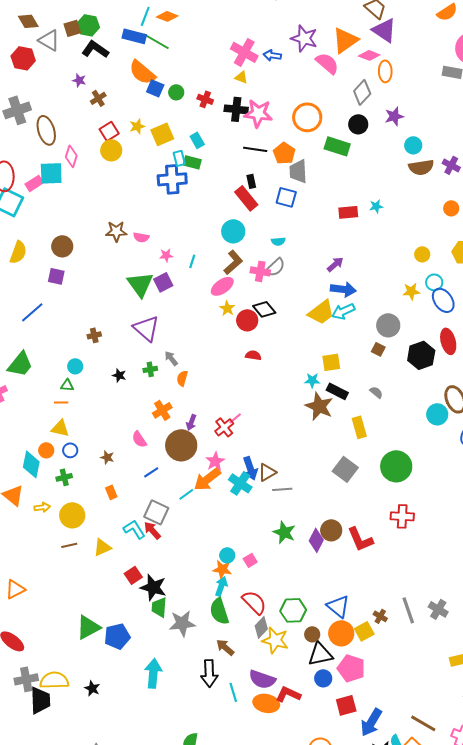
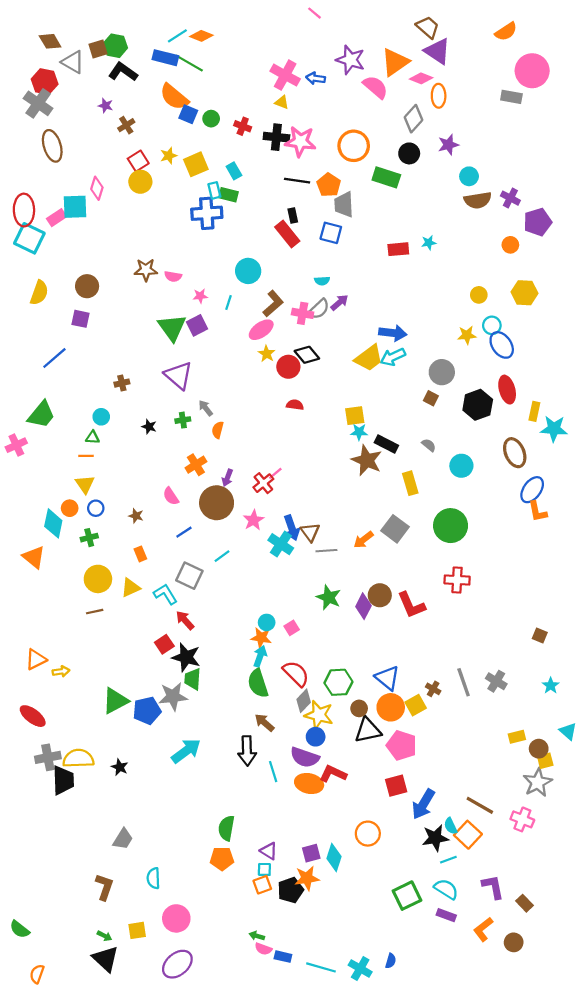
cyan line: (145, 16) -> (177, 36), turned 36
gray cross: (17, 110) -> (38, 103), moved, turned -36
brown ellipse: (46, 130) -> (52, 146), moved
cyan circle: (233, 231) -> (248, 271), moved
purple arrow: (335, 264) -> (340, 303), moved
yellow square: (331, 362) -> (355, 416), moved
cyan circle: (437, 414) -> (461, 466), moved
yellow triangle: (60, 428) -> (85, 484), turned 42
brown triangle: (267, 472) -> (310, 532), turned -36
orange arrow: (207, 479) -> (363, 540), moved, size x0.7
yellow arrow: (42, 507) -> (61, 671), moved
red arrow: (152, 530) -> (185, 620), moved
yellow triangle: (102, 547) -> (131, 588), moved
gray star: (182, 623) -> (173, 696), moved
cyan arrow: (153, 673) -> (186, 751), turned 48
blue circle: (323, 678) -> (316, 737), moved

